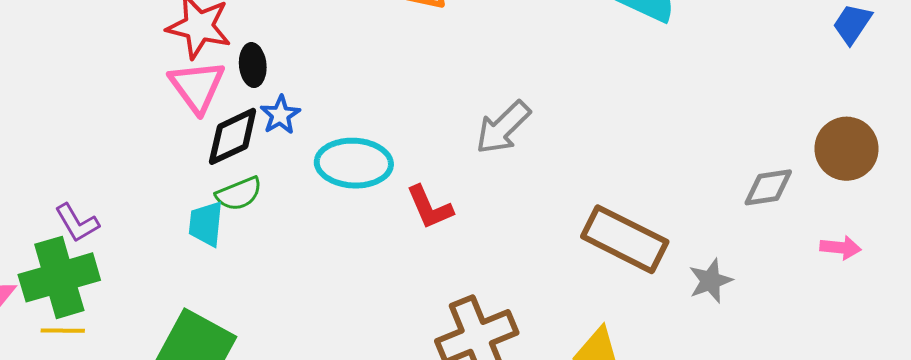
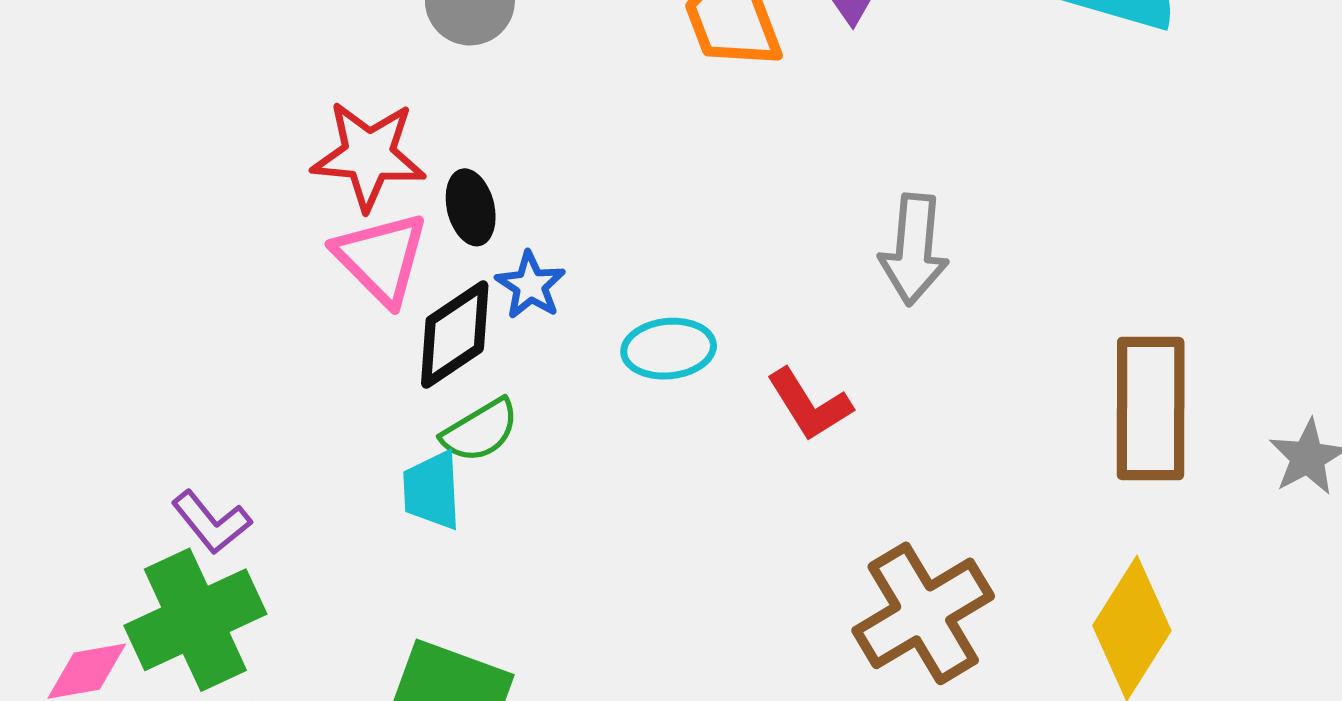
gray arrow: (503, 128) -> (914, 249), turned -32
cyan ellipse: (354, 163) -> (669, 349), size x0.7
brown rectangle: (625, 239) -> (1151, 409), turned 72

